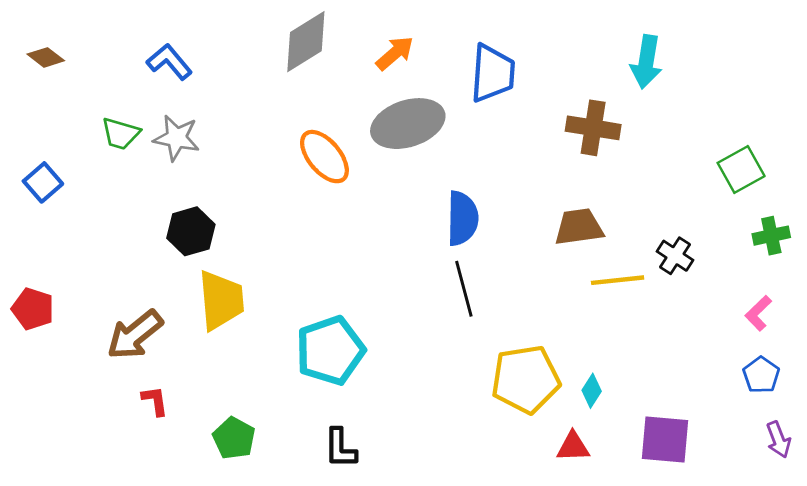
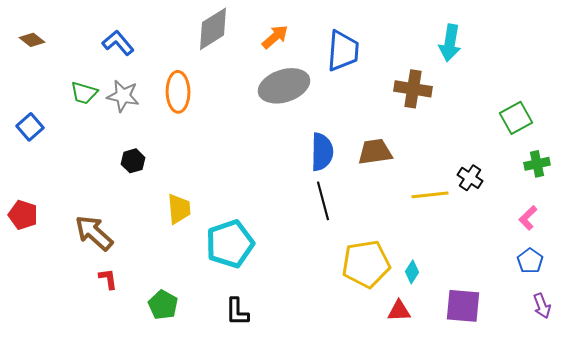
orange ellipse: (324, 157) -> (178, 92), moved, turned 39
brown trapezoid: (579, 227) -> (375, 152), moved
black hexagon: (191, 231) -> (133, 161), size x0.7
yellow trapezoid: (221, 300) -> (179, 209), moved, size x0.7
brown arrow: (135, 335) -> (94, 233), turned 81

